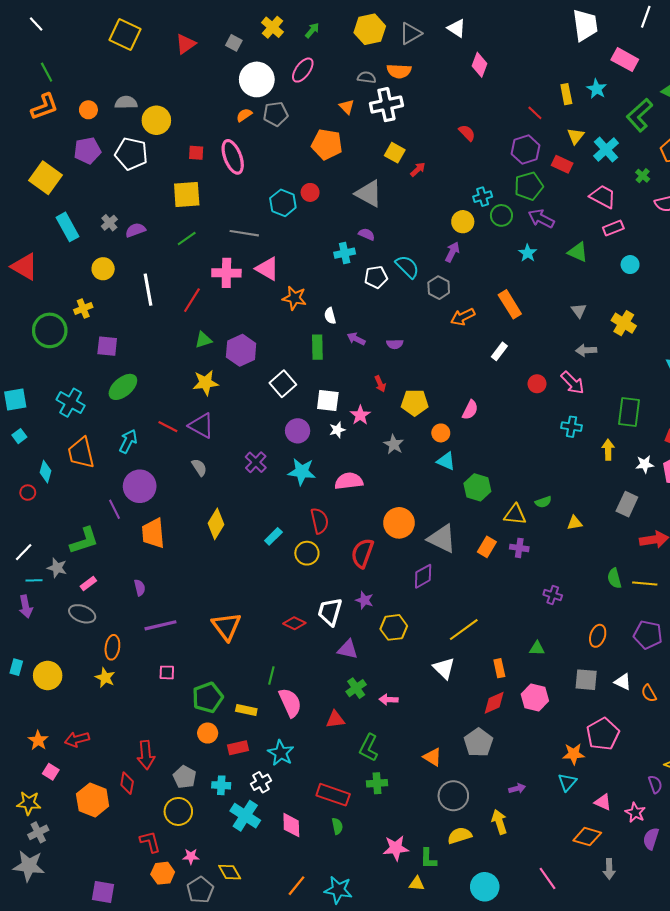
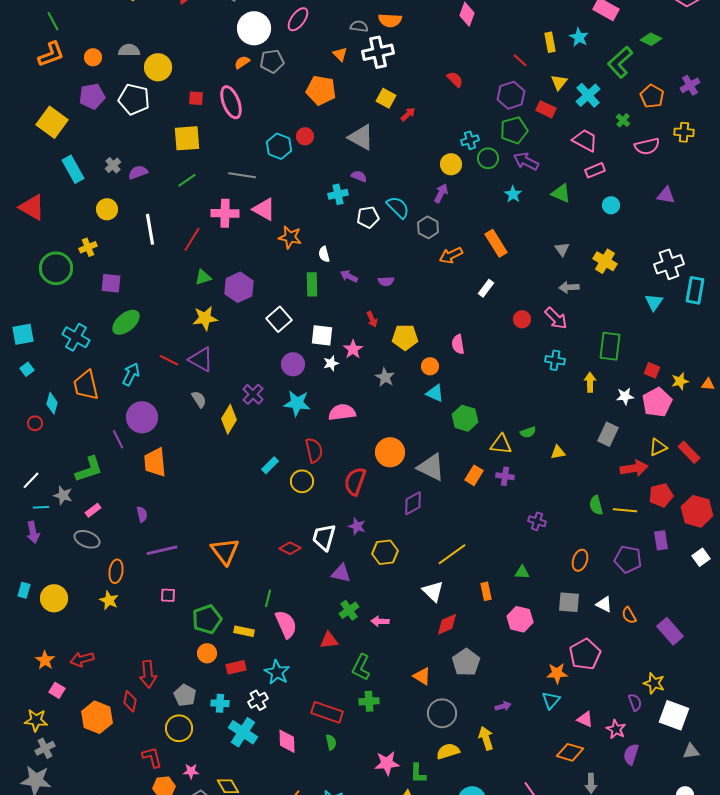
pink semicircle: (470, 410) -> (458, 344), turned 144
yellow diamond: (216, 524) -> (229, 419), moved
red diamond: (494, 703) -> (447, 624), moved

